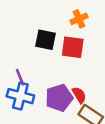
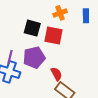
purple line: (20, 77) -> (10, 57), turned 32
purple pentagon: (59, 98) -> (34, 57), moved

